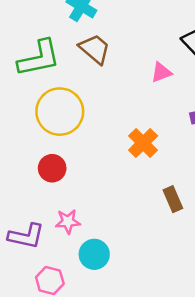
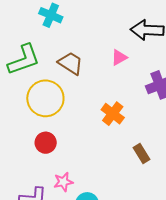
brown trapezoid: (95, 49) -> (71, 63), moved

